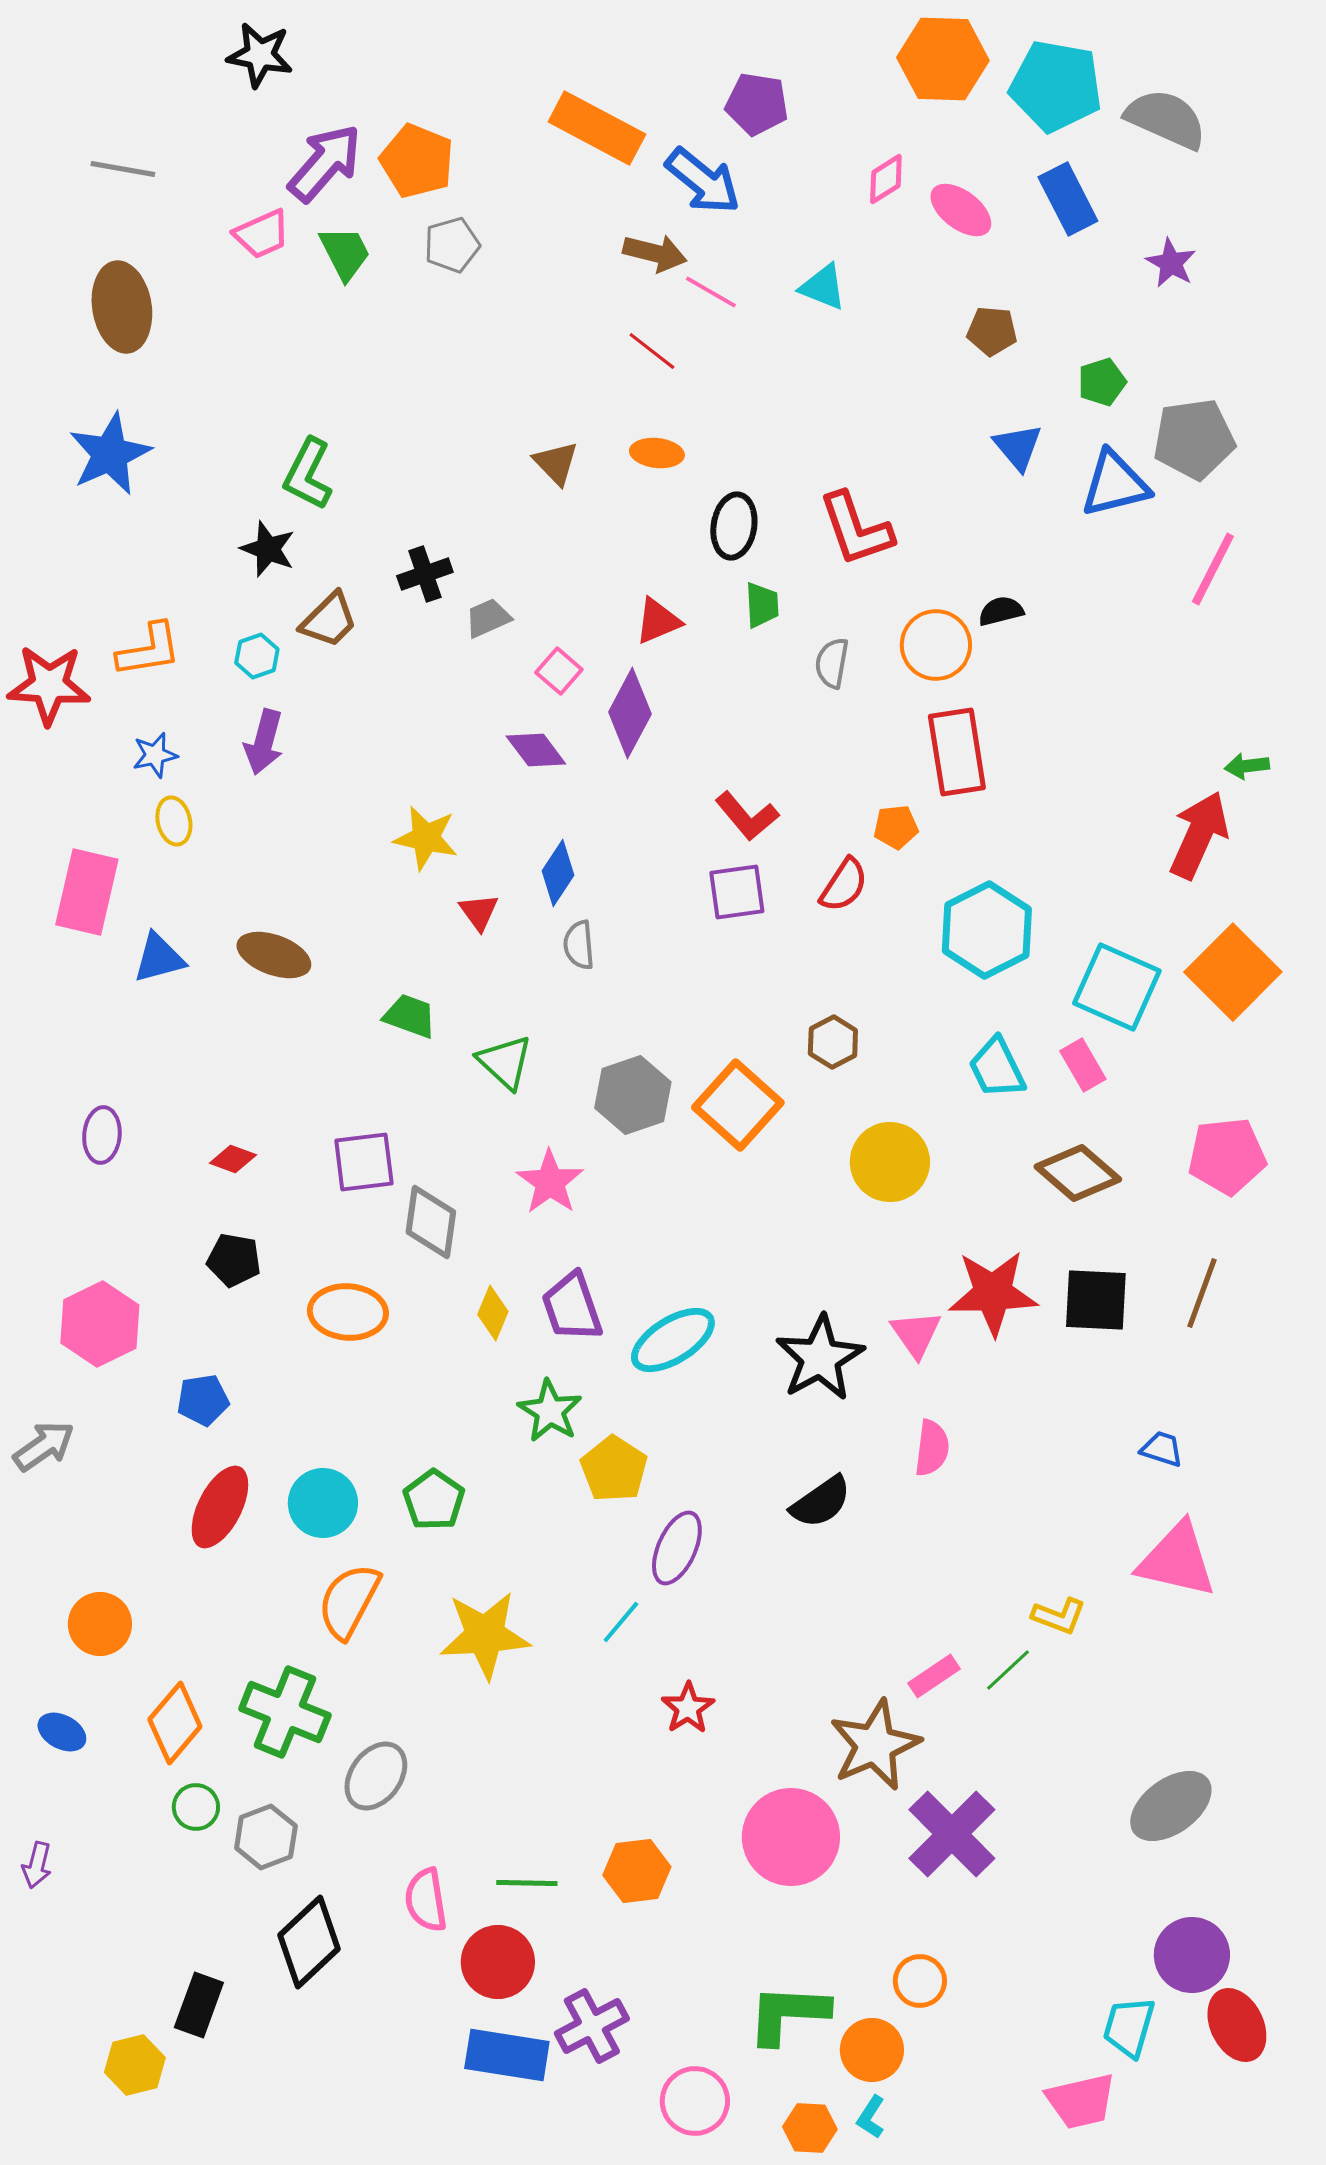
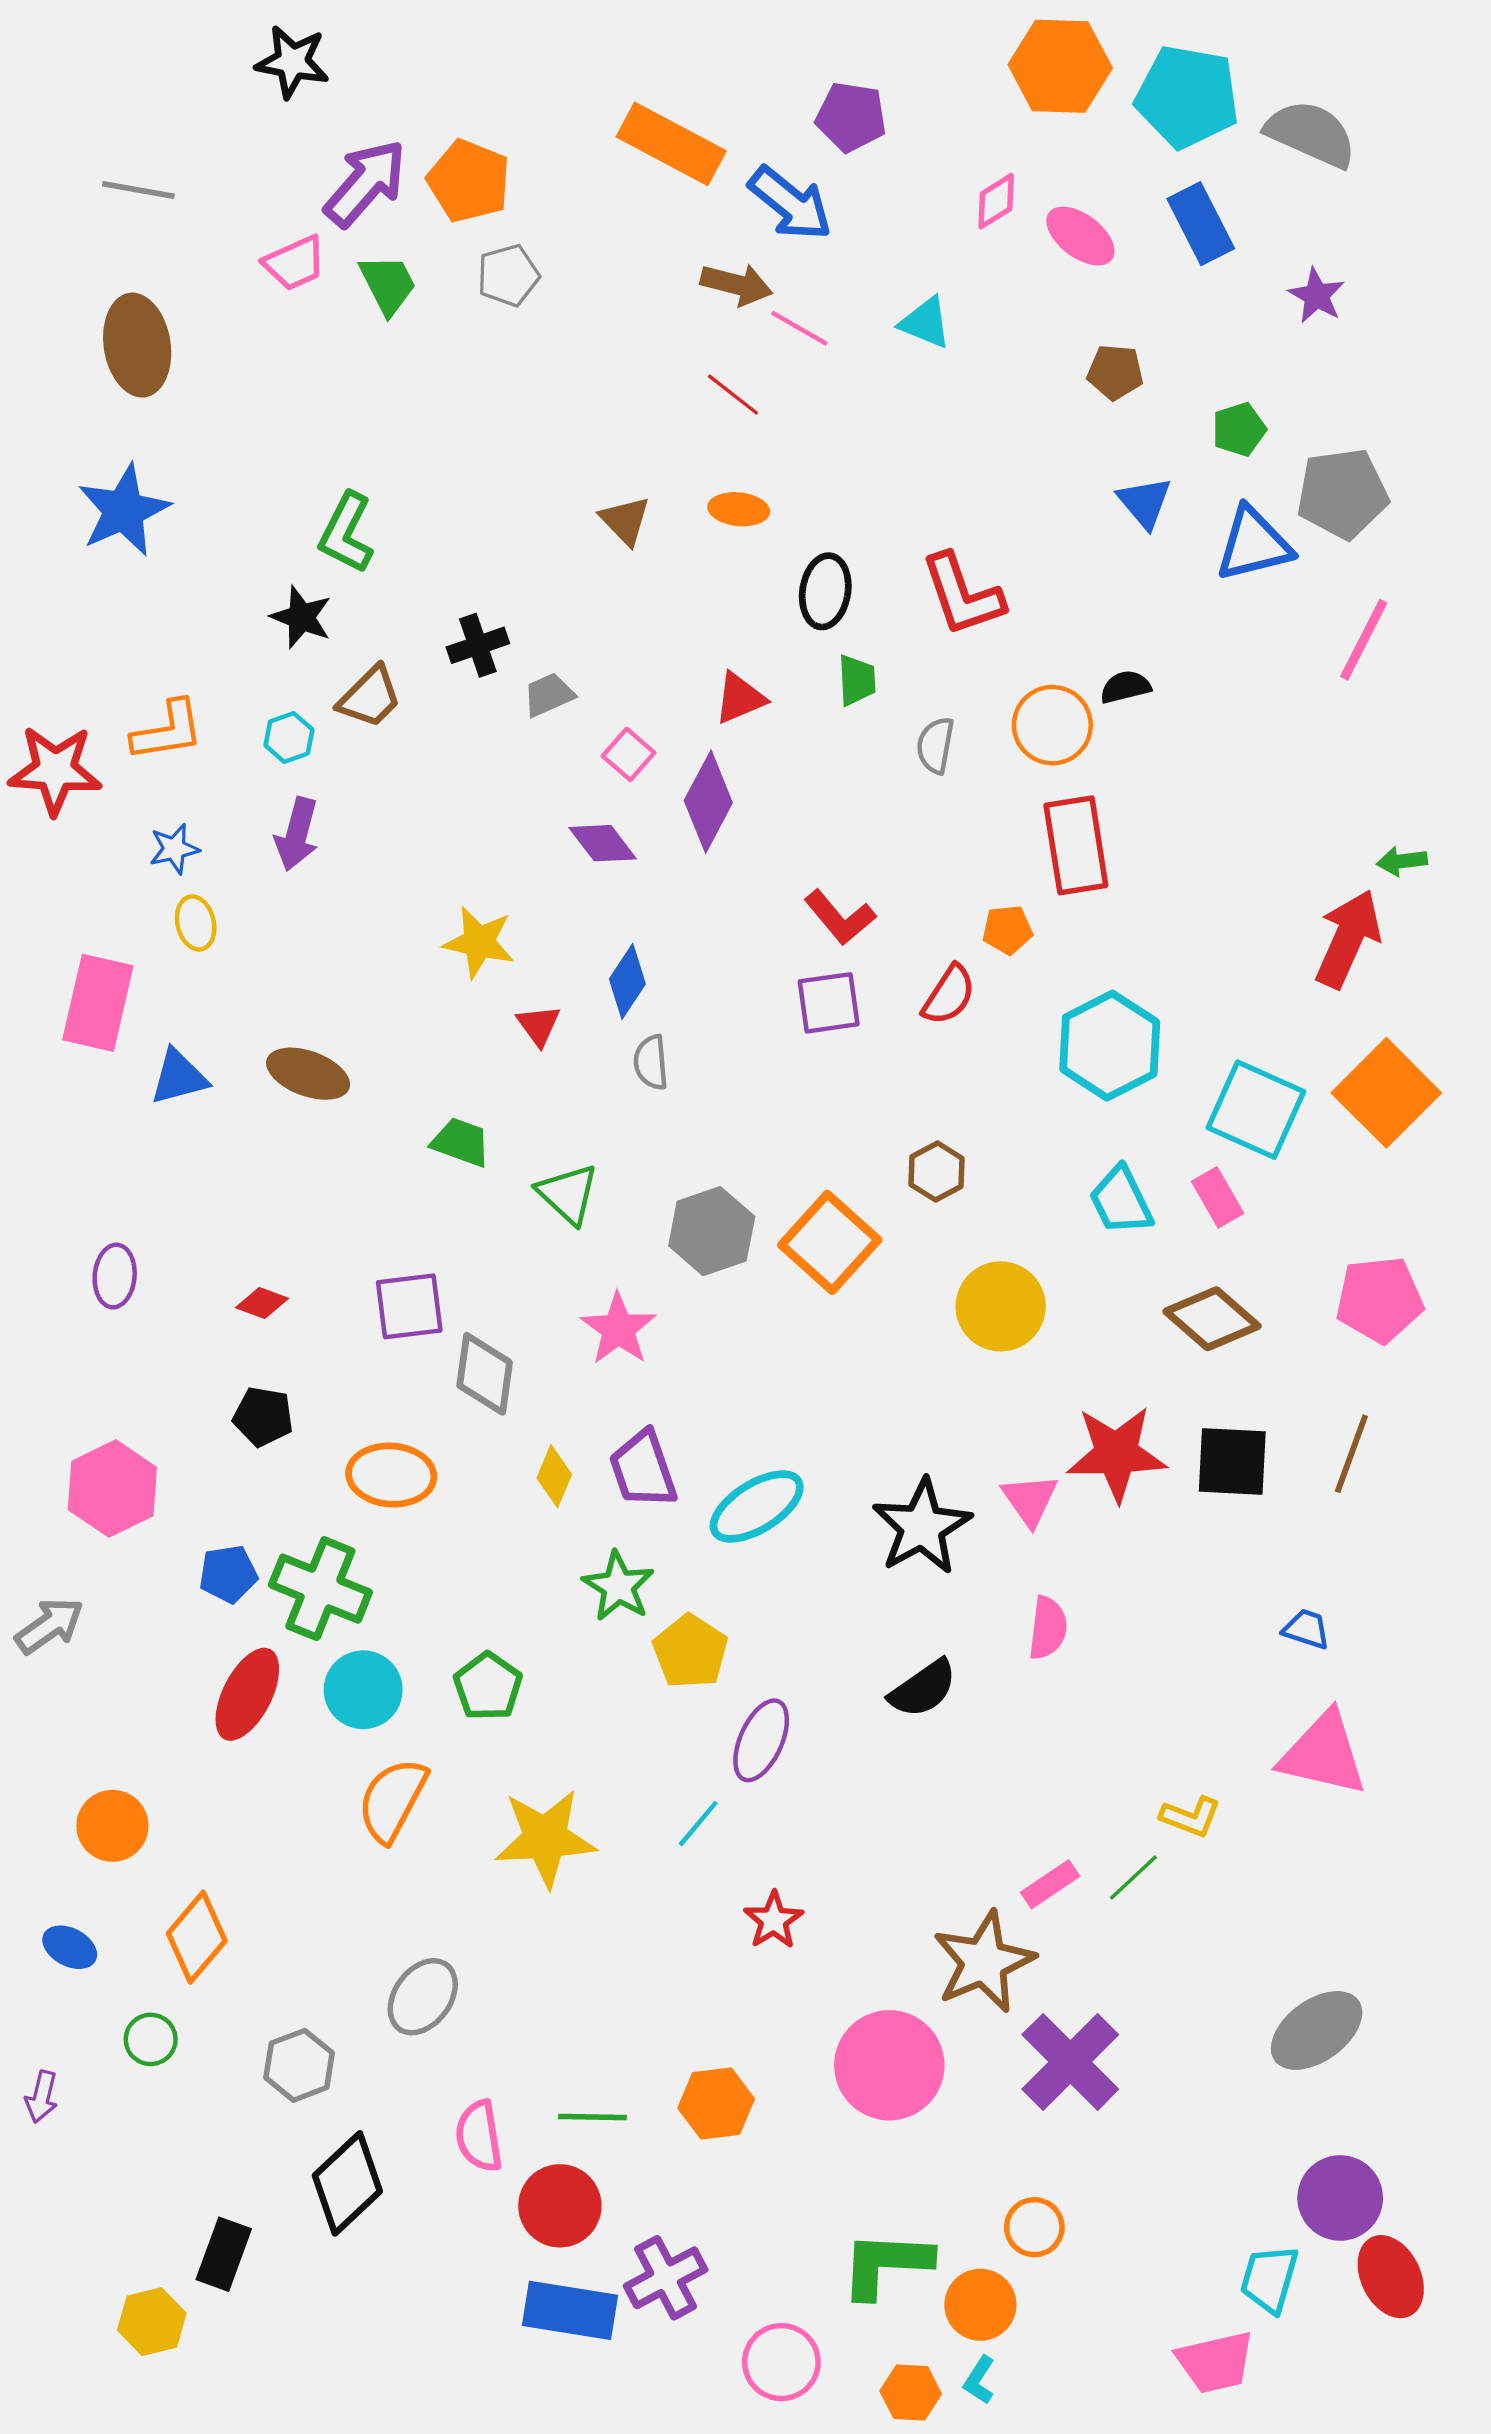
green cross: (285, 1712) -> (320, 1589), moved
green circle: (196, 1807) -> (151, 2039), moved

